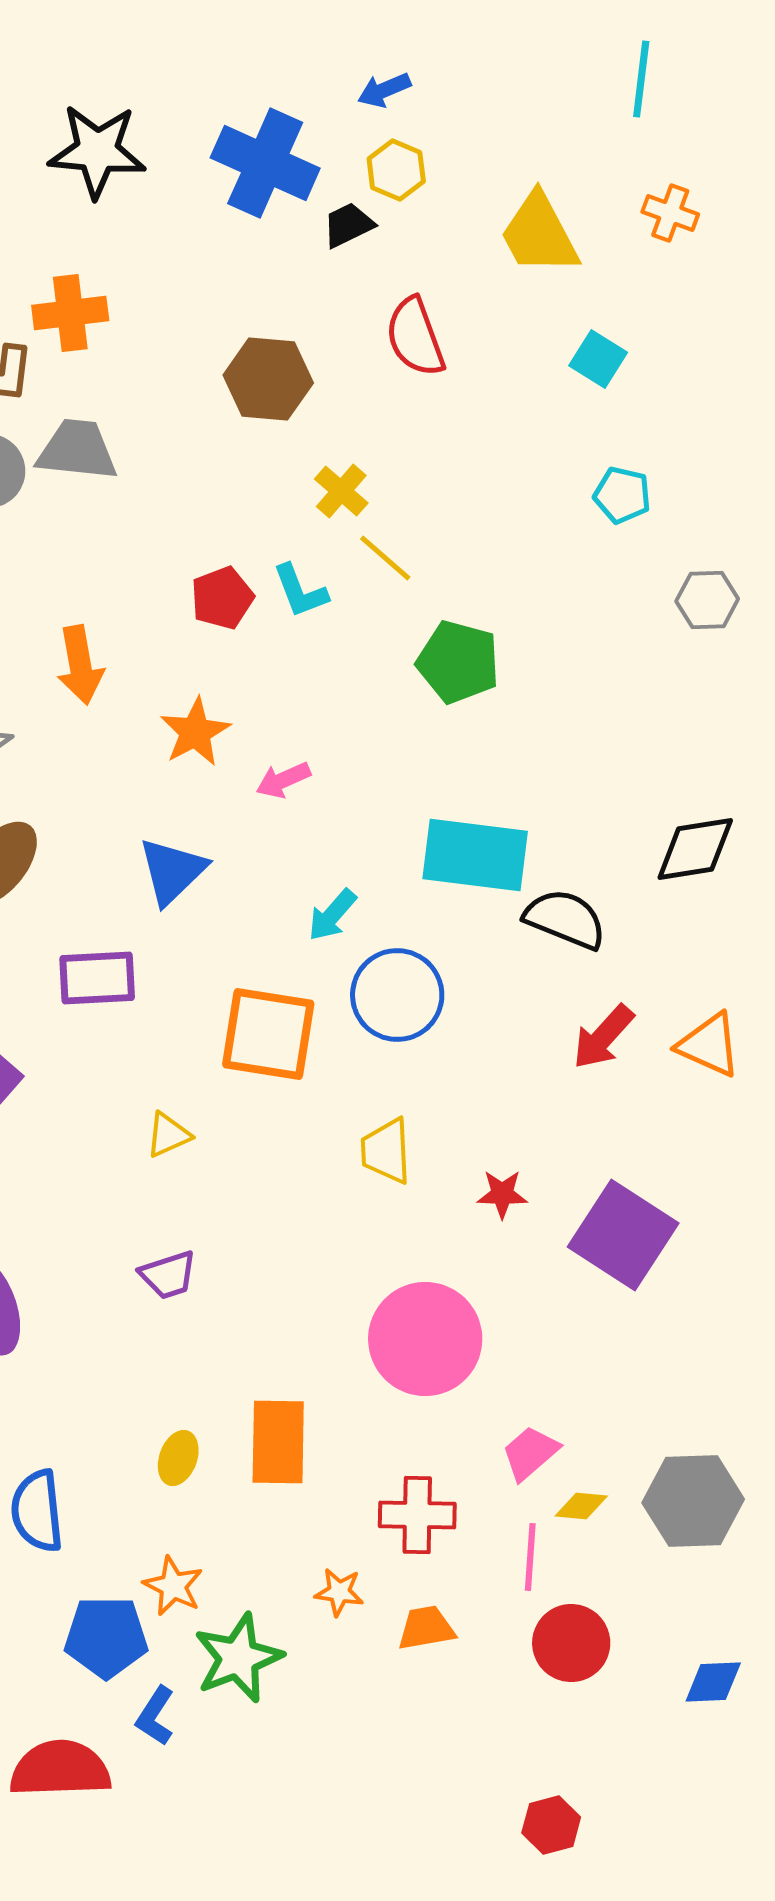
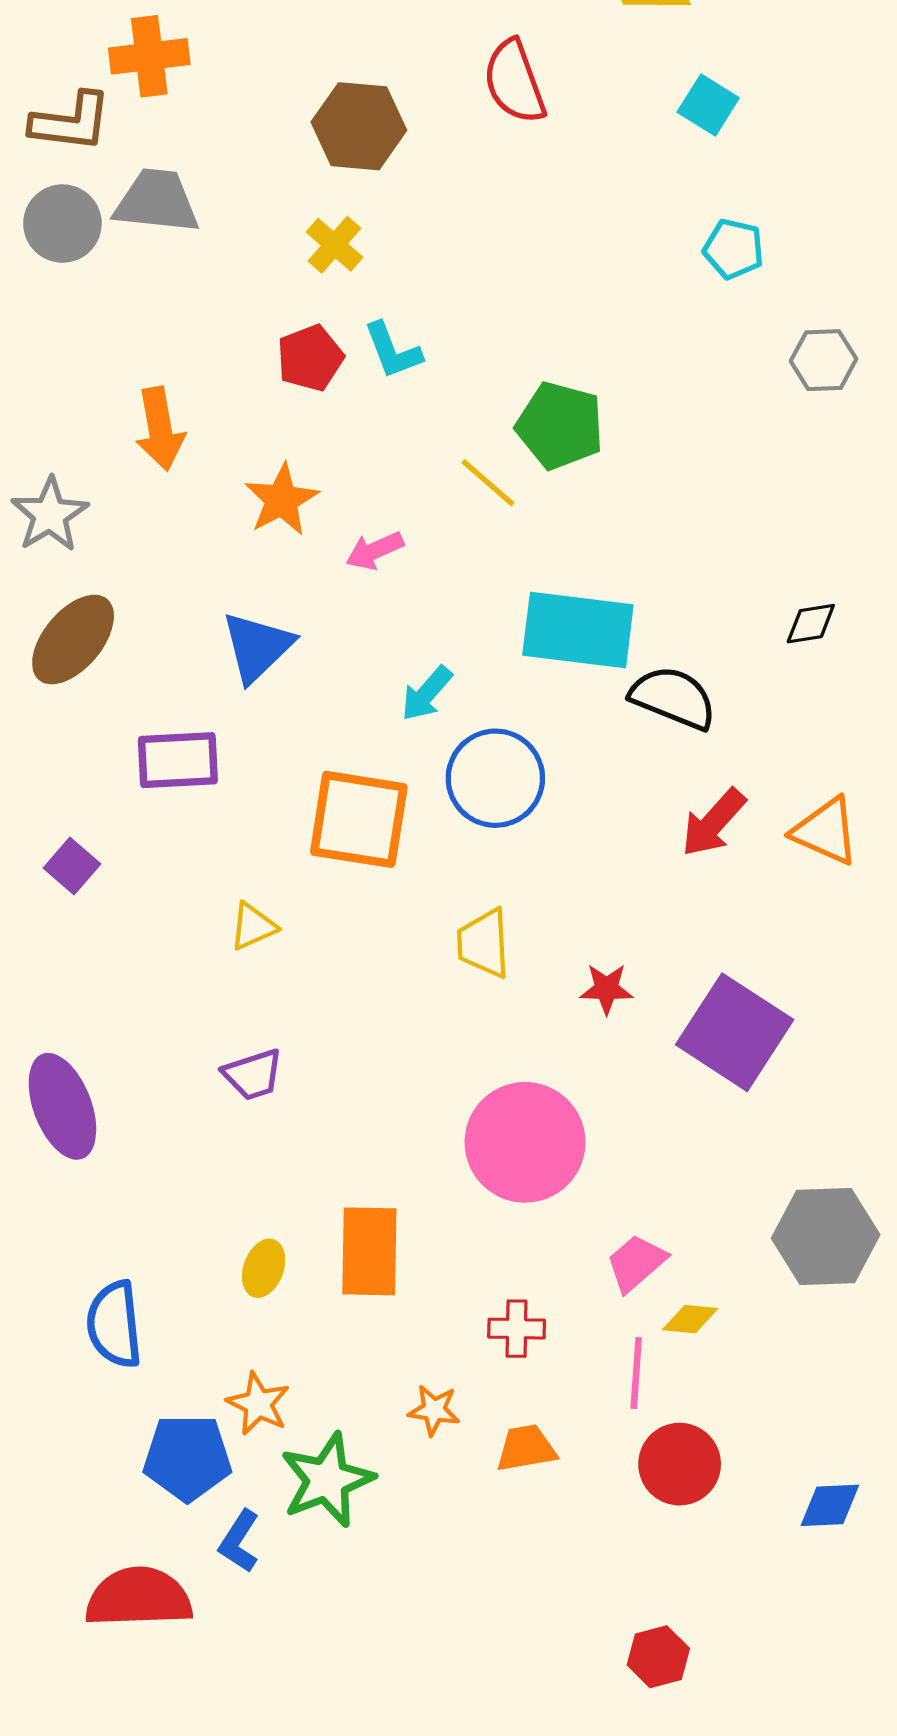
yellow cross: (341, 491) -> (334, 245), moved
yellow line: (385, 558) -> (488, 483), moved
black diamond: (695, 849) -> (811, 624), size x0.6
gray hexagon: (693, 1501) -> (826, 1237), moved
red cross: (417, 1515) -> (517, 1329), size x0.7

